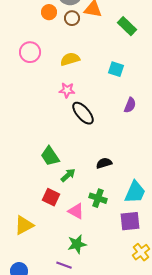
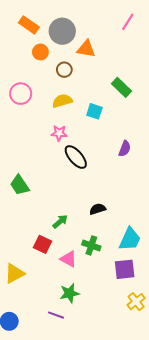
brown circle: (72, 18) -> (64, 70), moved
green rectangle: (127, 26) -> (122, 87), moved
cyan square: (116, 69) -> (94, 111), moved
green trapezoid: (50, 156) -> (20, 185), moved

